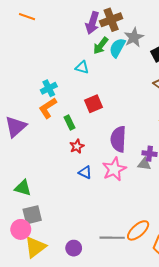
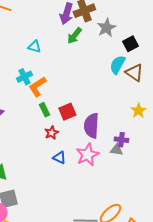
cyan semicircle: (117, 48) -> (117, 65), moved
cyan triangle: (82, 67) -> (34, 47), moved
red square: (93, 104) -> (67, 112), moved
orange L-shape: (48, 108) -> (37, 87), moved

